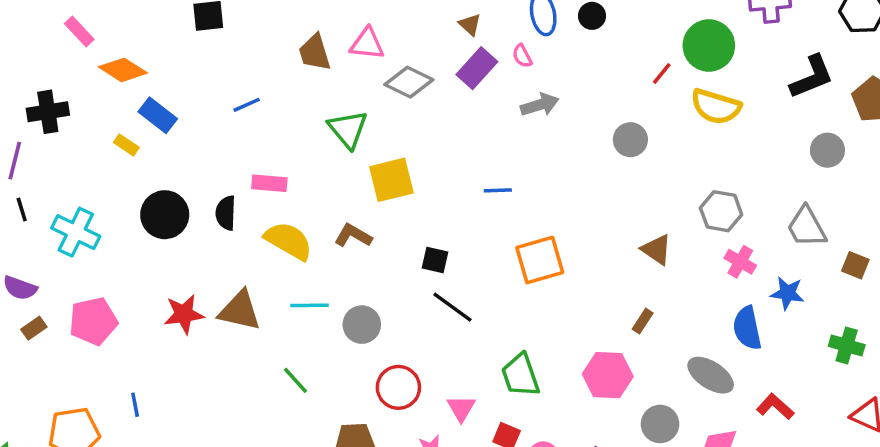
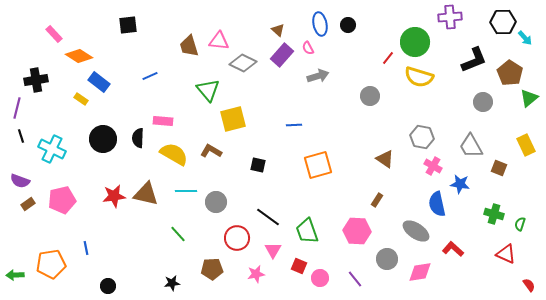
black line: (452, 307) -> (268, 217), moved

